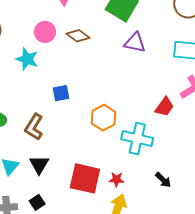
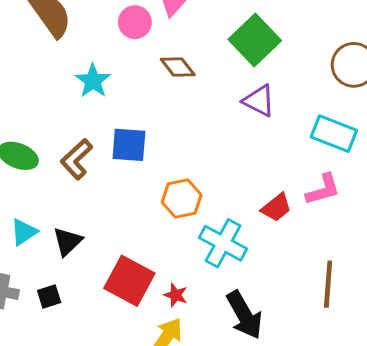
pink circle: (45, 32) -> (135, 22), moved
blue square: (61, 93) -> (129, 145), size x1.4
brown L-shape: (34, 127) -> (77, 159), moved
black arrow: (163, 180) -> (244, 315), size x1.8

